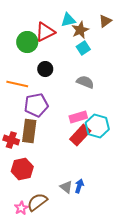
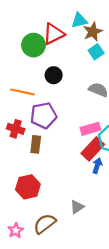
brown rectangle: (29, 131) -> (36, 144), size x0.7
red cross: (11, 140) -> (16, 129), moved
blue arrow: (79, 186) -> (97, 166), moved
gray triangle: (66, 187) -> (77, 207), turned 48
pink star: (21, 208) -> (16, 230), moved

